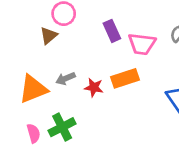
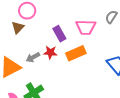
purple rectangle: (112, 31) -> (59, 34), moved
red star: (94, 88) -> (50, 52), moved

